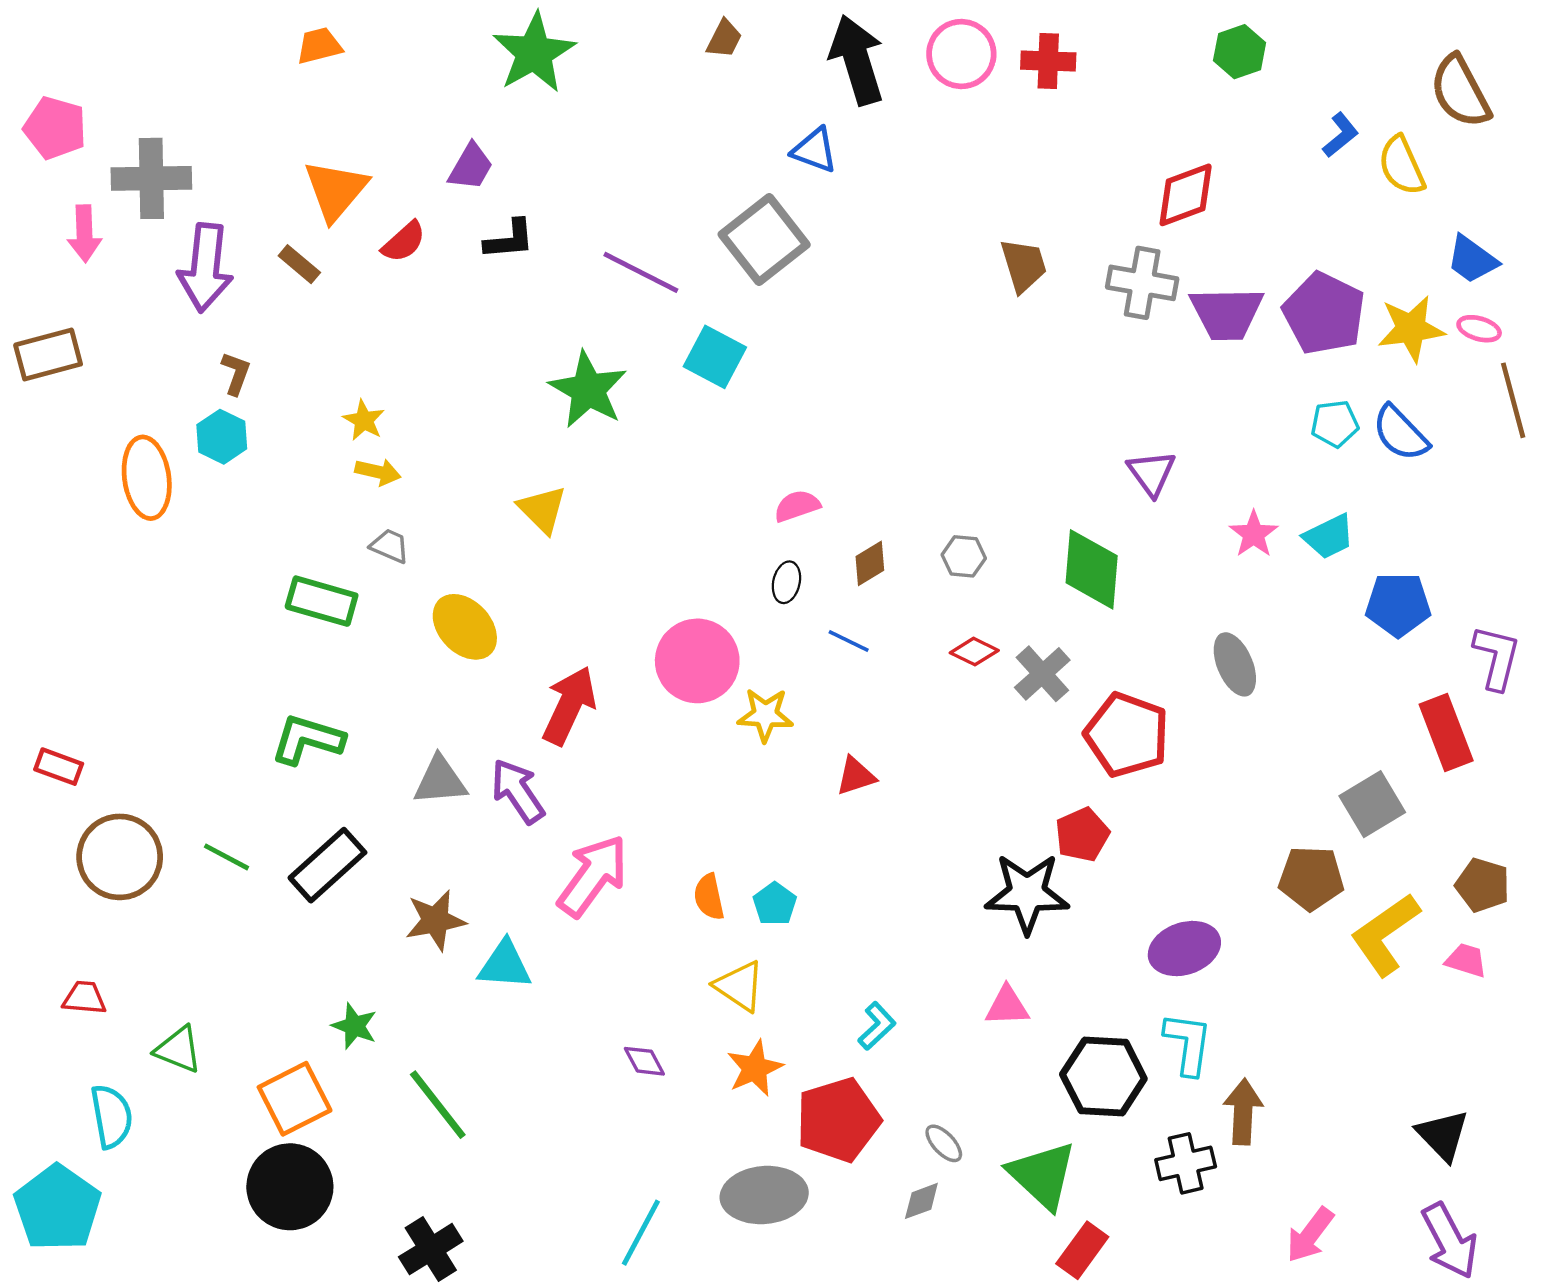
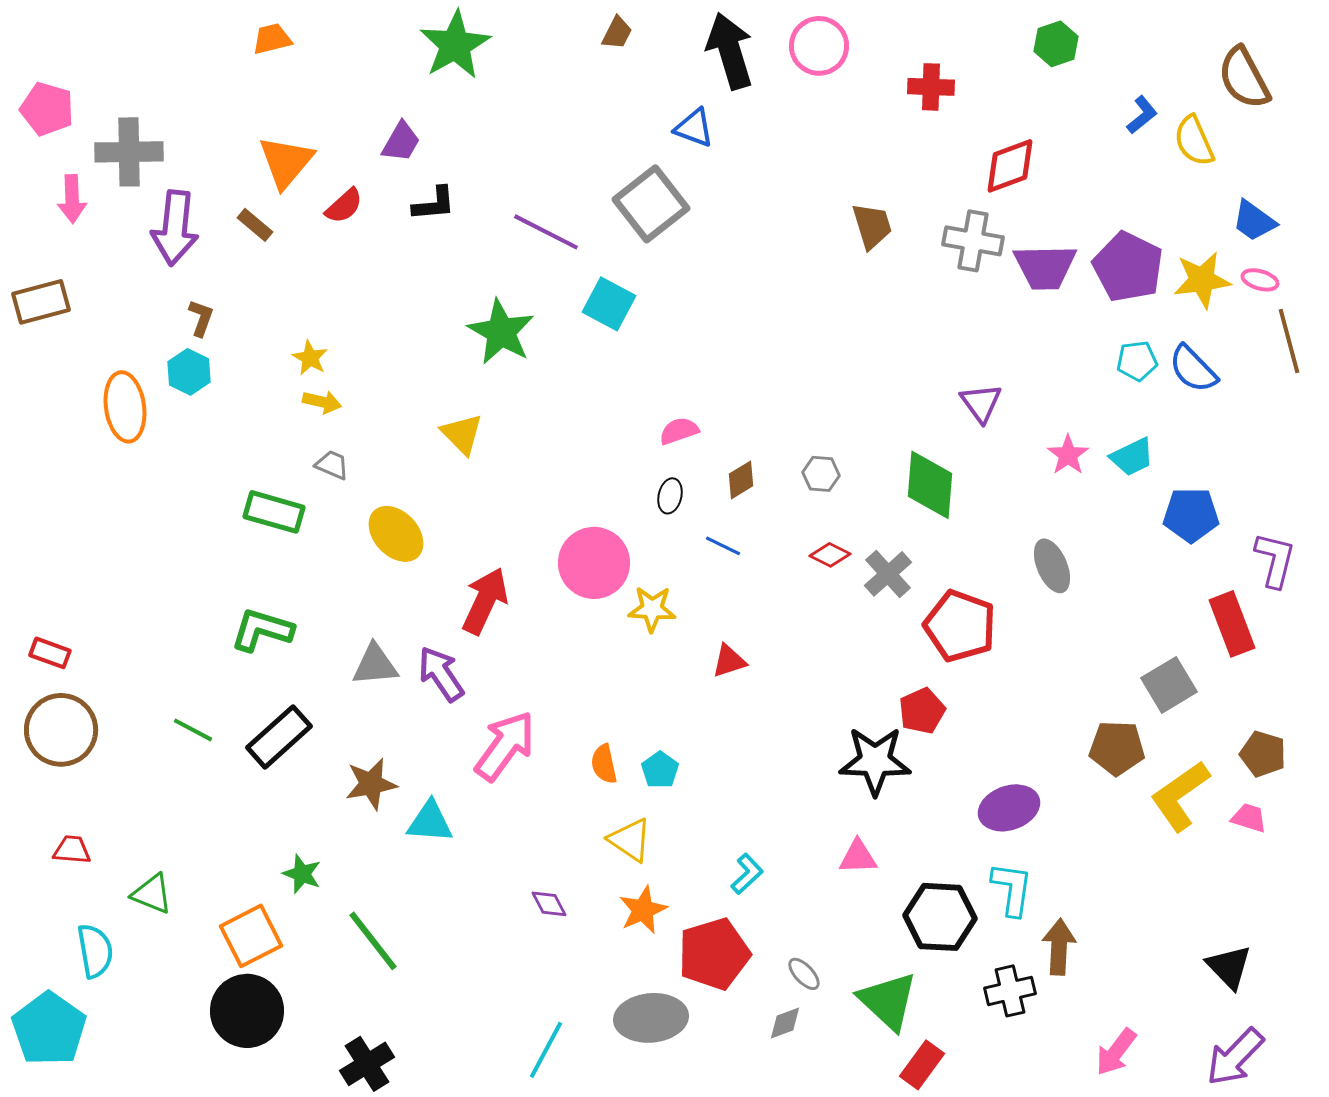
red cross: (1048, 61) -> (931, 87), moved
brown circle: (120, 857) -> (61, 730), moved
purple arrow: (1450, 1241) -> (1235, 1057), turned 72

